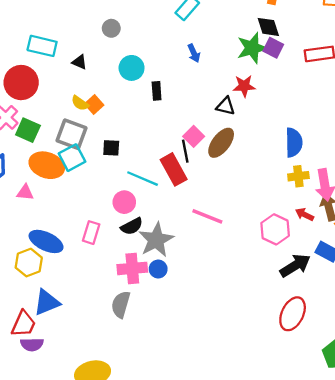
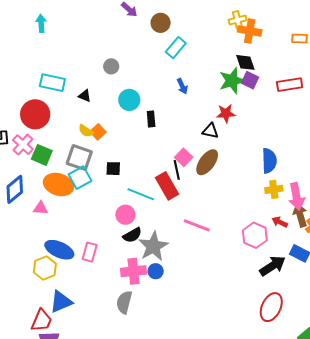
pink rectangle: (91, 233) -> (90, 252), moved

